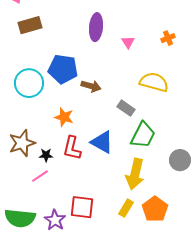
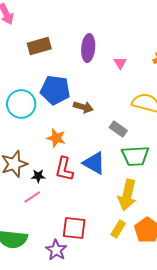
brown rectangle: (30, 25) -> (39, 46), moved
green trapezoid: (143, 135) -> (135, 156), turned 60
purple star: (55, 220) -> (56, 250), moved

